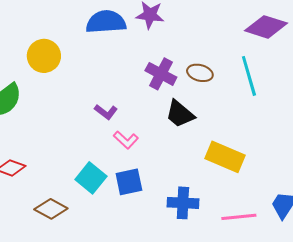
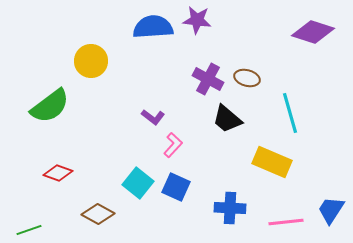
cyan line: (249, 76) -> (290, 113), moved
pink L-shape: (126, 140) -> (173, 145), turned -90
blue square: (129, 182) -> (176, 187), turned 36

